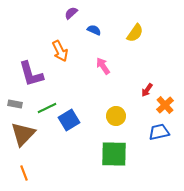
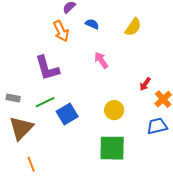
orange arrow: (60, 51) -> (61, 31), moved
purple L-shape: (31, 74) -> (47, 68), moved
orange line: (24, 173) -> (31, 164), moved

